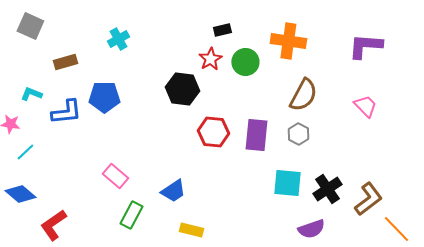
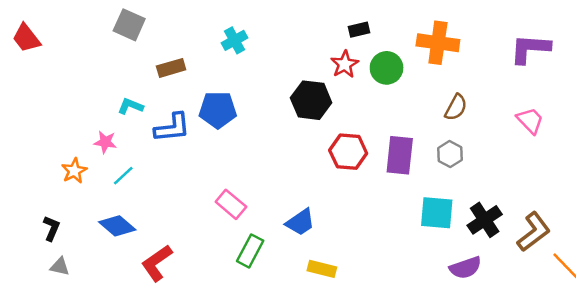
brown semicircle: (303, 95) -> (456, 107), size x0.7

